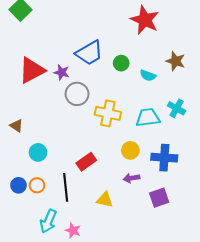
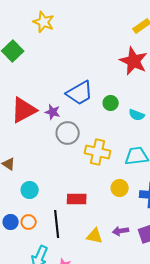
red rectangle: (86, 162) -> (77, 199), turned 36
purple arrow: (131, 178) -> (121, 231), moved

